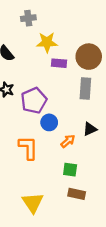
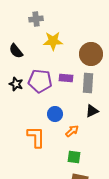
purple rectangle: (59, 63) -> (66, 78), moved
purple pentagon: (34, 100) -> (40, 81), moved, turned 30
black triangle: (90, 129) -> (92, 111), moved

